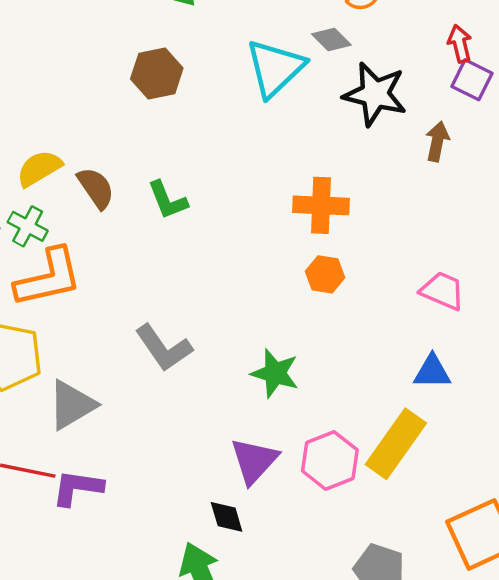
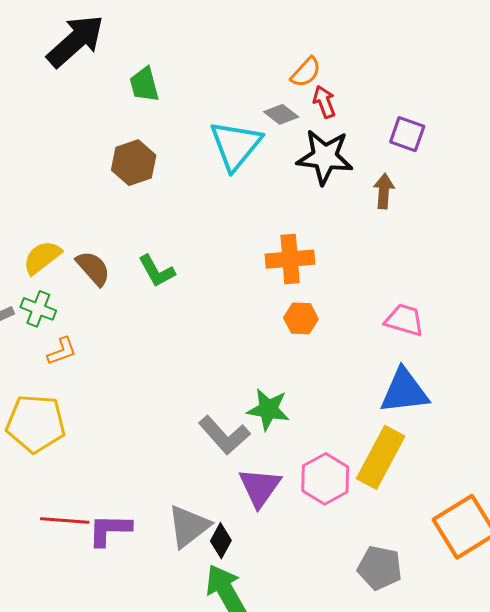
red arrow: (460, 44) -> (324, 102), moved
orange L-shape: (48, 278) -> (62, 351), size x0.5
gray L-shape: (164, 348) -> (224, 435), moved
blue triangle: (432, 372) -> (404, 391), size x1.5
gray triangle: (72, 405) -> (189, 526), moved
black diamond: (227, 517) -> (221, 541), moved, turned 52

